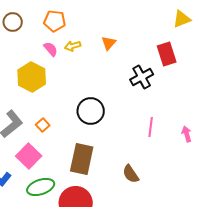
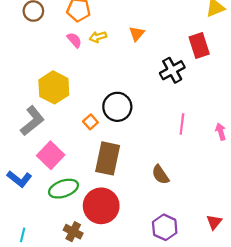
yellow hexagon: (32, 77) -> (54, 87), moved
orange square: (43, 125) -> (90, 122), moved

